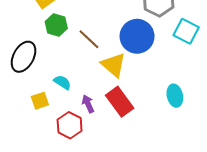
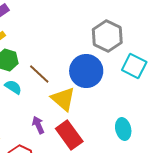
cyan semicircle: (62, 82) -> (13, 87), moved
purple arrow: (88, 104) -> (38, 125), moved

